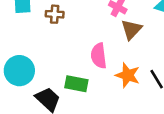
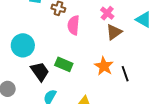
pink semicircle: (99, 56) -> (74, 25), moved

